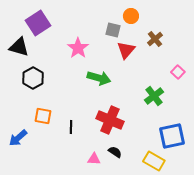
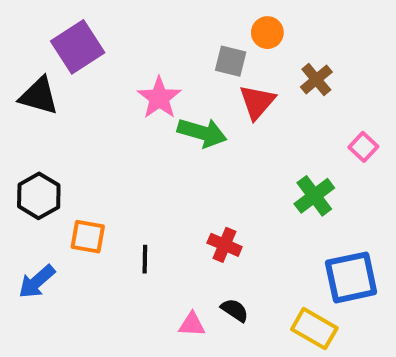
black hexagon: (33, 78) -> (39, 196), moved
green arrow: (99, 78) -> (202, 133), moved
red cross: (110, 120) -> (225, 245), size x0.6

